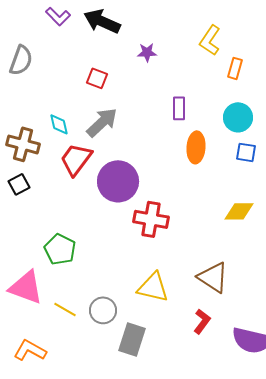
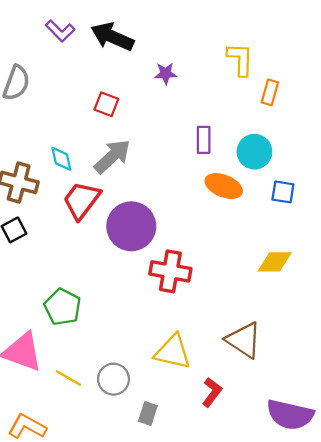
yellow L-shape: (210, 40) -> (240, 59), turned 148
cyan circle: (238, 117) -> (254, 152), moved
orange ellipse: (196, 147) -> (224, 186), turned -72
red L-shape: (202, 321) -> (212, 392), moved
gray rectangle: (132, 339) -> (148, 413), size x0.6

